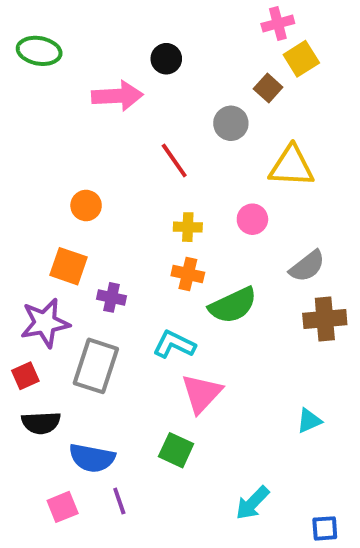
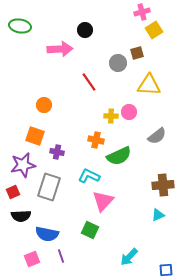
brown square: (268, 88) -> (137, 53), moved, turned 32
yellow cross: (188, 227) -> (111, 116), moved
brown cross: (325, 319) -> (163, 185), moved

